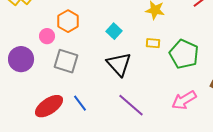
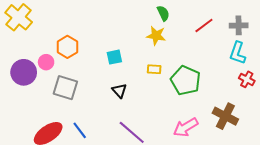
cyan square: (114, 31) -> (114, 57), turned 35
purple circle: (21, 59) -> (24, 72), moved
black triangle: (119, 64) -> (119, 91), size x0.6

